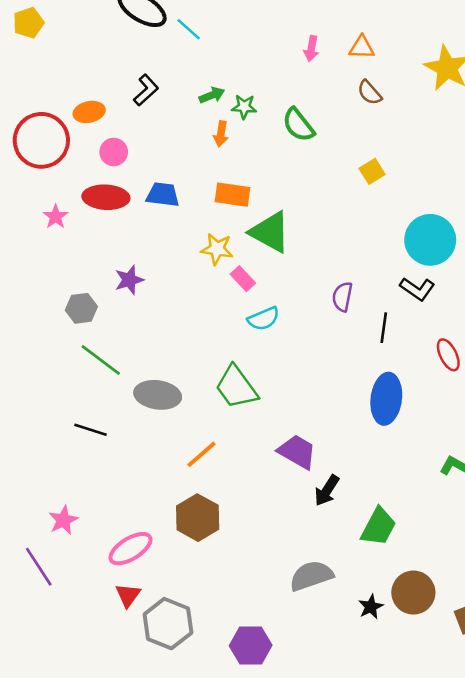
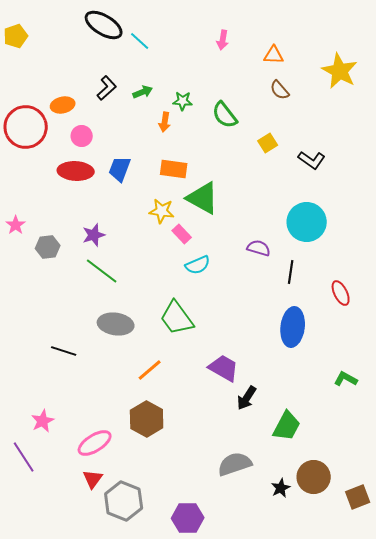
pink arrow: (311, 49) -> (223, 40), moved
green arrow: (212, 95) -> (143, 92), moved
yellow square: (372, 171) -> (268, 143), moved
blue trapezoid: (163, 195) -> (120, 169), turned -76
pink star: (56, 217) -> (16, 225), moved
cyan circle: (430, 240) -> (307, 222), moved
black L-shape: (417, 289) -> (312, 160), moved
purple semicircle: (342, 297) -> (259, 248), turned 95
gray hexagon: (81, 308) -> (48, 247), moved
green line: (101, 360) -> (102, 271), moved

